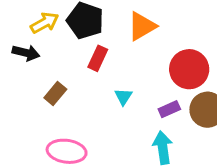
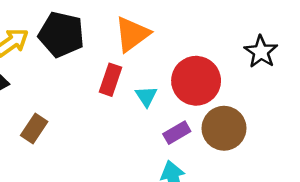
red rectangle: (98, 58) -> (110, 80), moved
cyan triangle: (123, 97) -> (146, 96), moved

